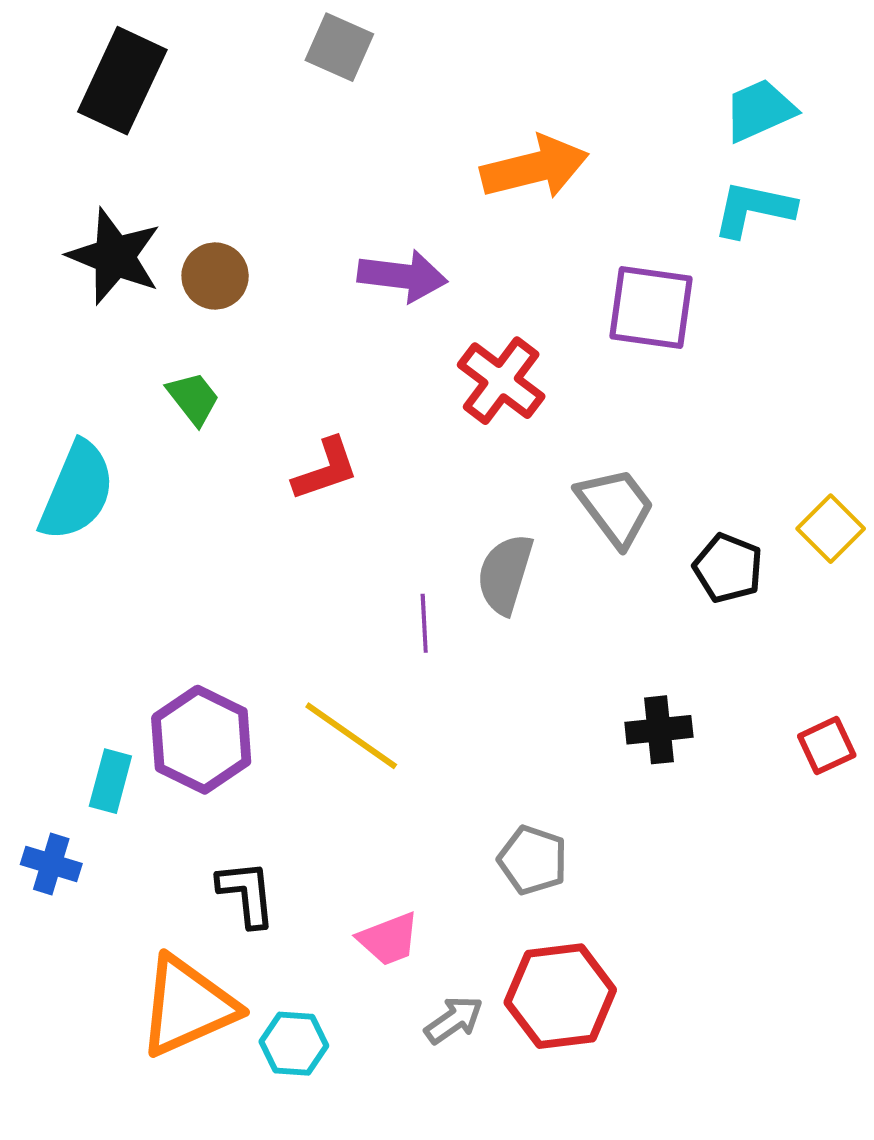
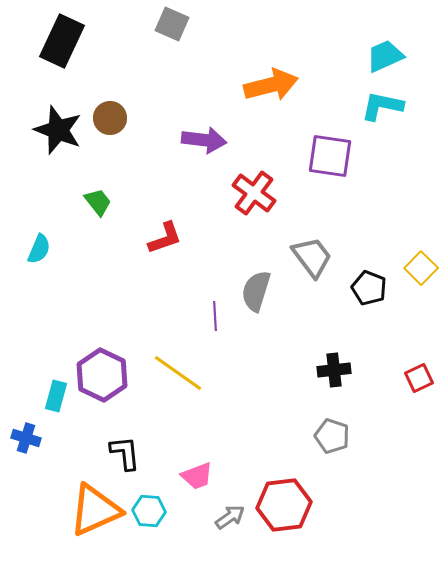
brown circle: (215, 276) -> (110, 118), moved
cyan semicircle: (77, 491) -> (39, 249), size x0.6
gray pentagon: (533, 860) -> (332, 436), moved
cyan hexagon: (294, 1044) -> (149, 511), moved

